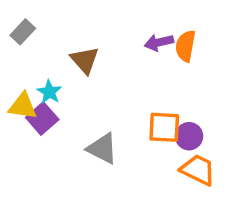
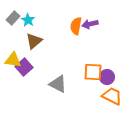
orange semicircle: (185, 46) -> (76, 26), moved
brown triangle: (85, 60) -> (34, 41), moved, turned 30
cyan star: (49, 92) -> (28, 20), moved

